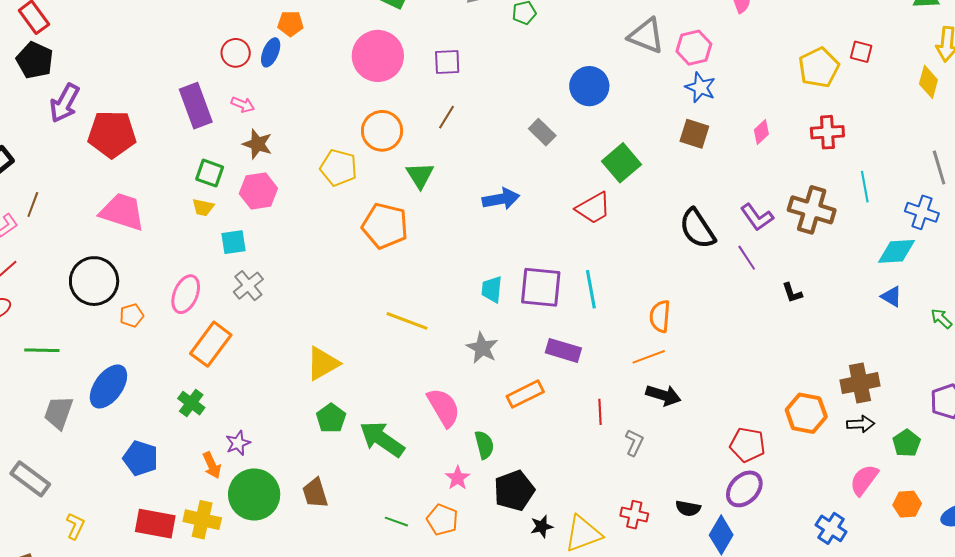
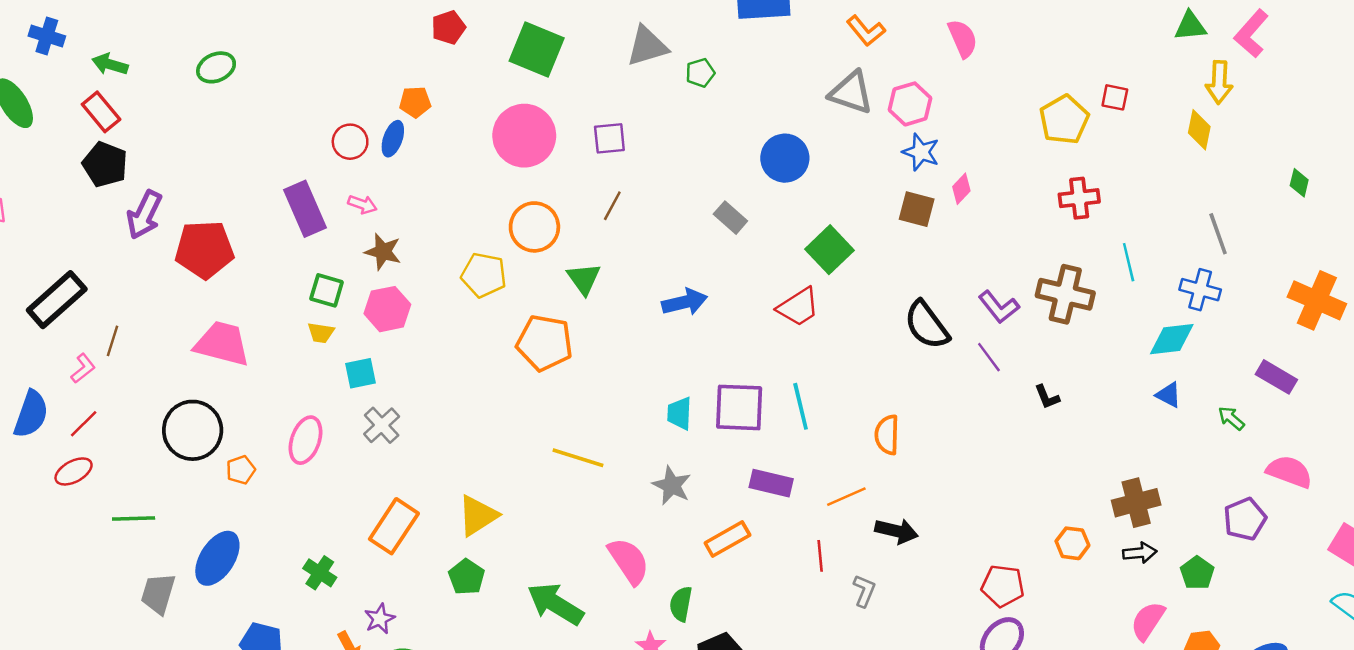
pink diamond: (761, 132) -> (961, 189), moved
orange rectangle: (211, 344) -> (394, 526), moved
orange line: (649, 357) -> (846, 497), moved
orange hexagon: (806, 413) -> (1072, 543), size x0.7
green pentagon: (331, 418) -> (467, 577), moved
green semicircle: (484, 445) -> (681, 604), turned -152

